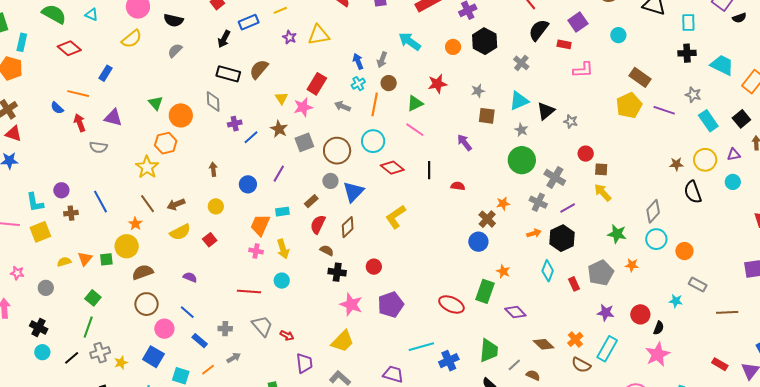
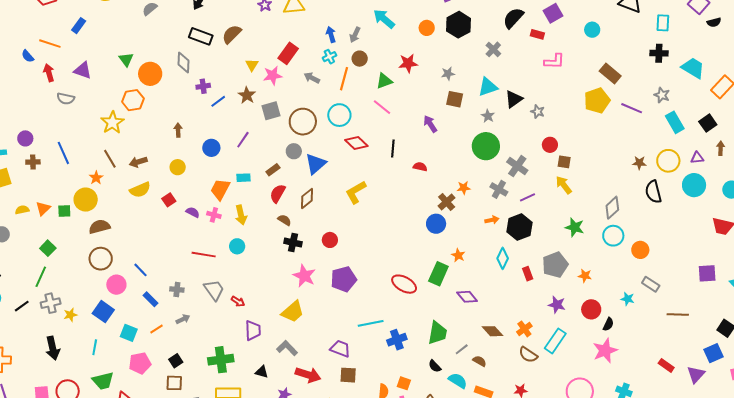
cyan circle: (733, 182) -> (694, 185), size x1.5
orange star: (632, 265) -> (585, 276), moved
purple semicircle: (190, 277) -> (193, 212), moved

